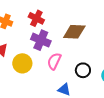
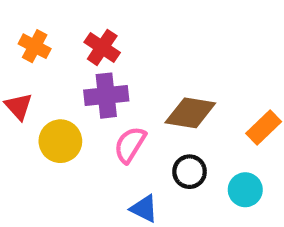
brown diamond: (74, 32) -> (190, 113), moved
purple cross: (41, 40) -> (106, 96), turned -36

